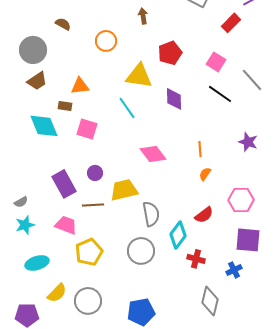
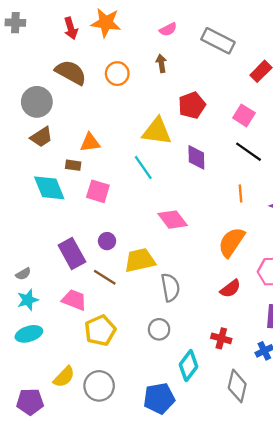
brown semicircle: (63, 24) -> (71, 72), size x1.8
orange circle: (106, 41) -> (117, 74), moved
orange line: (200, 149) -> (241, 194), moved
orange semicircle: (205, 174) -> (231, 242), size x2.0
brown line: (93, 205) -> (105, 277), turned 35
cyan diamond: (178, 235) -> (188, 366), moved
gray circle: (141, 251) -> (159, 329), size x0.7
cyan ellipse: (37, 263) -> (29, 334), moved

